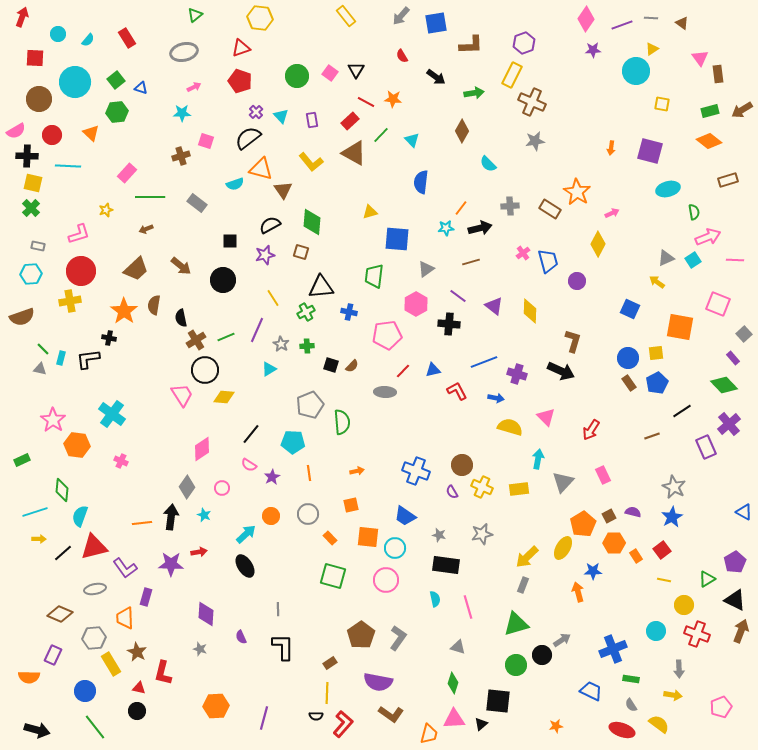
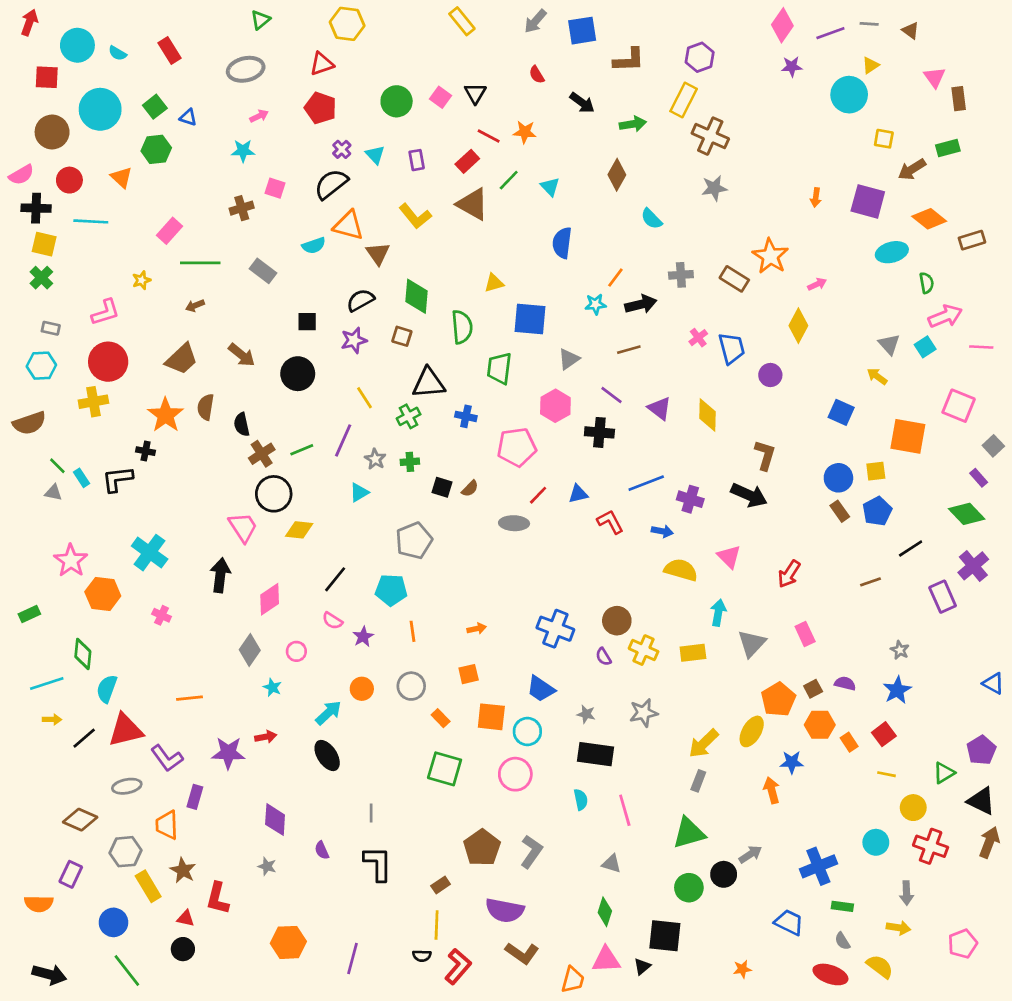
cyan circle: (58, 34) -> (77, 45), size x1.6
cyan semicircle: (88, 40) -> (117, 53), turned 80
brown arrow: (742, 110) -> (912, 169), moved
orange diamond: (709, 141) -> (929, 219), moved
gray triangle: (666, 258) -> (889, 344), turned -48
cyan rectangle: (61, 358) -> (81, 478), turned -48
green semicircle: (342, 422) -> (462, 327), moved
gray star: (674, 487) -> (900, 650), size x0.6
black arrow: (171, 517) -> (220, 575), moved

